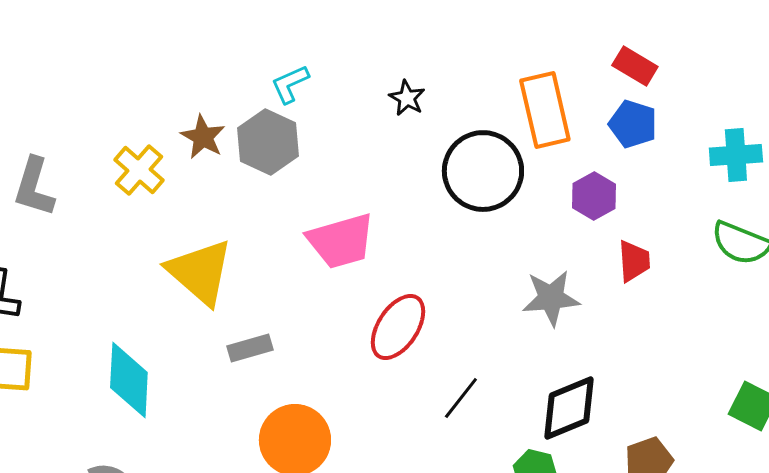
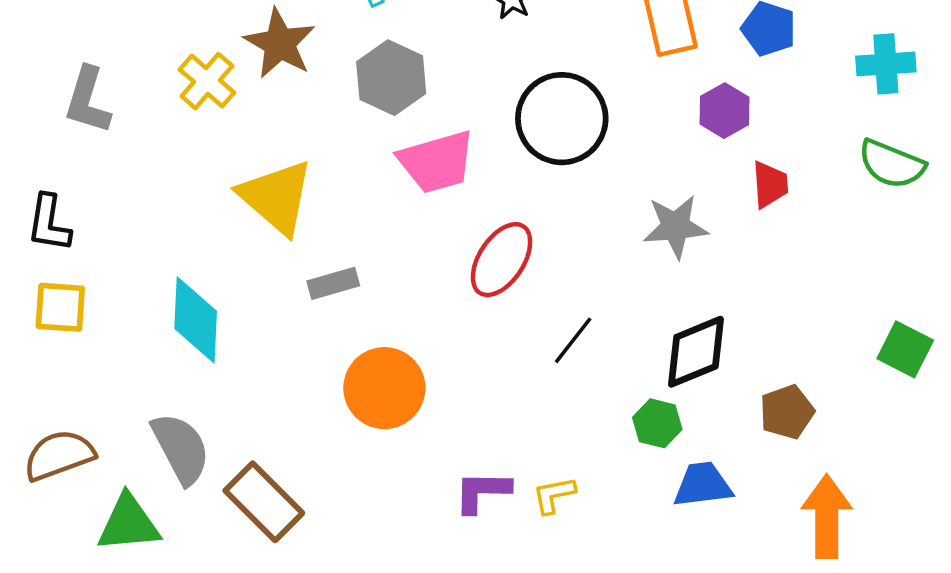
brown star: (203, 137) -> (280, 44), size x1.4
gray hexagon: (268, 142) -> (391, 78), moved
black circle: (483, 171) -> (562, 119), moved

